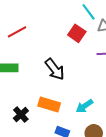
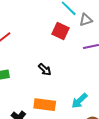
black arrow: (55, 69) -> (45, 70), size x0.6

